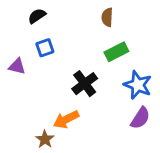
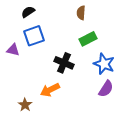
blue square: (45, 48) -> (34, 36), size x1.5
black cross: (85, 84) -> (64, 63), turned -30
brown star: (45, 139) -> (25, 105), moved

